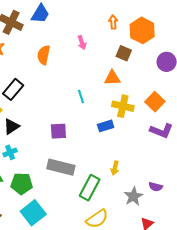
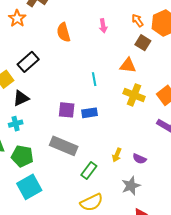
orange arrow: (113, 22) -> (138, 21), moved, turned -40
orange semicircle: (44, 55) -> (63, 32), turned -36
blue rectangle: (106, 126) -> (89, 113), moved
purple semicircle: (156, 187) -> (139, 159), moved
green rectangle: (90, 188) -> (89, 170), size x0.7

